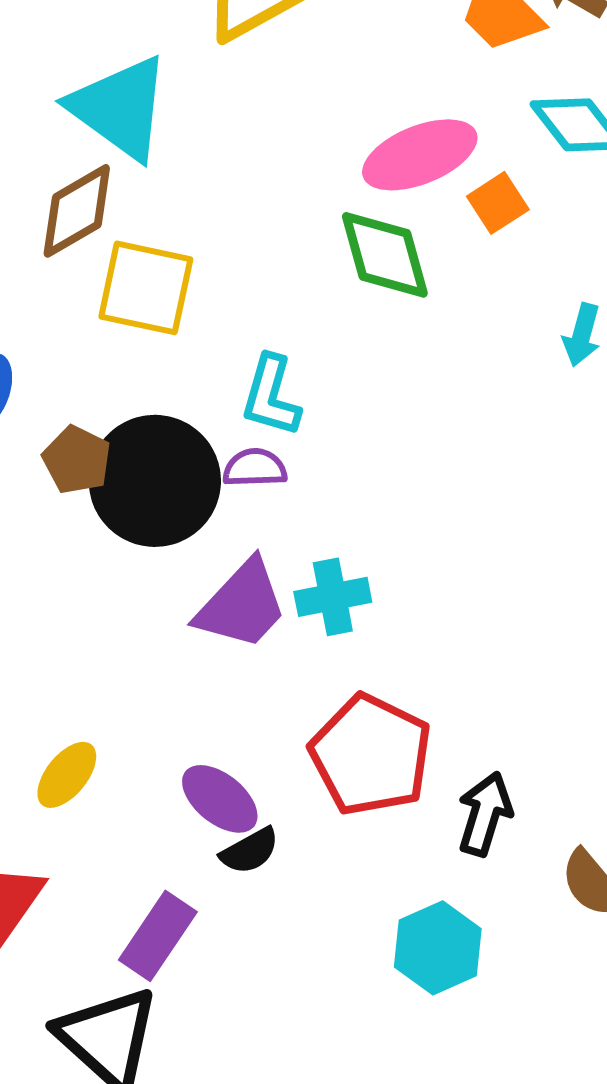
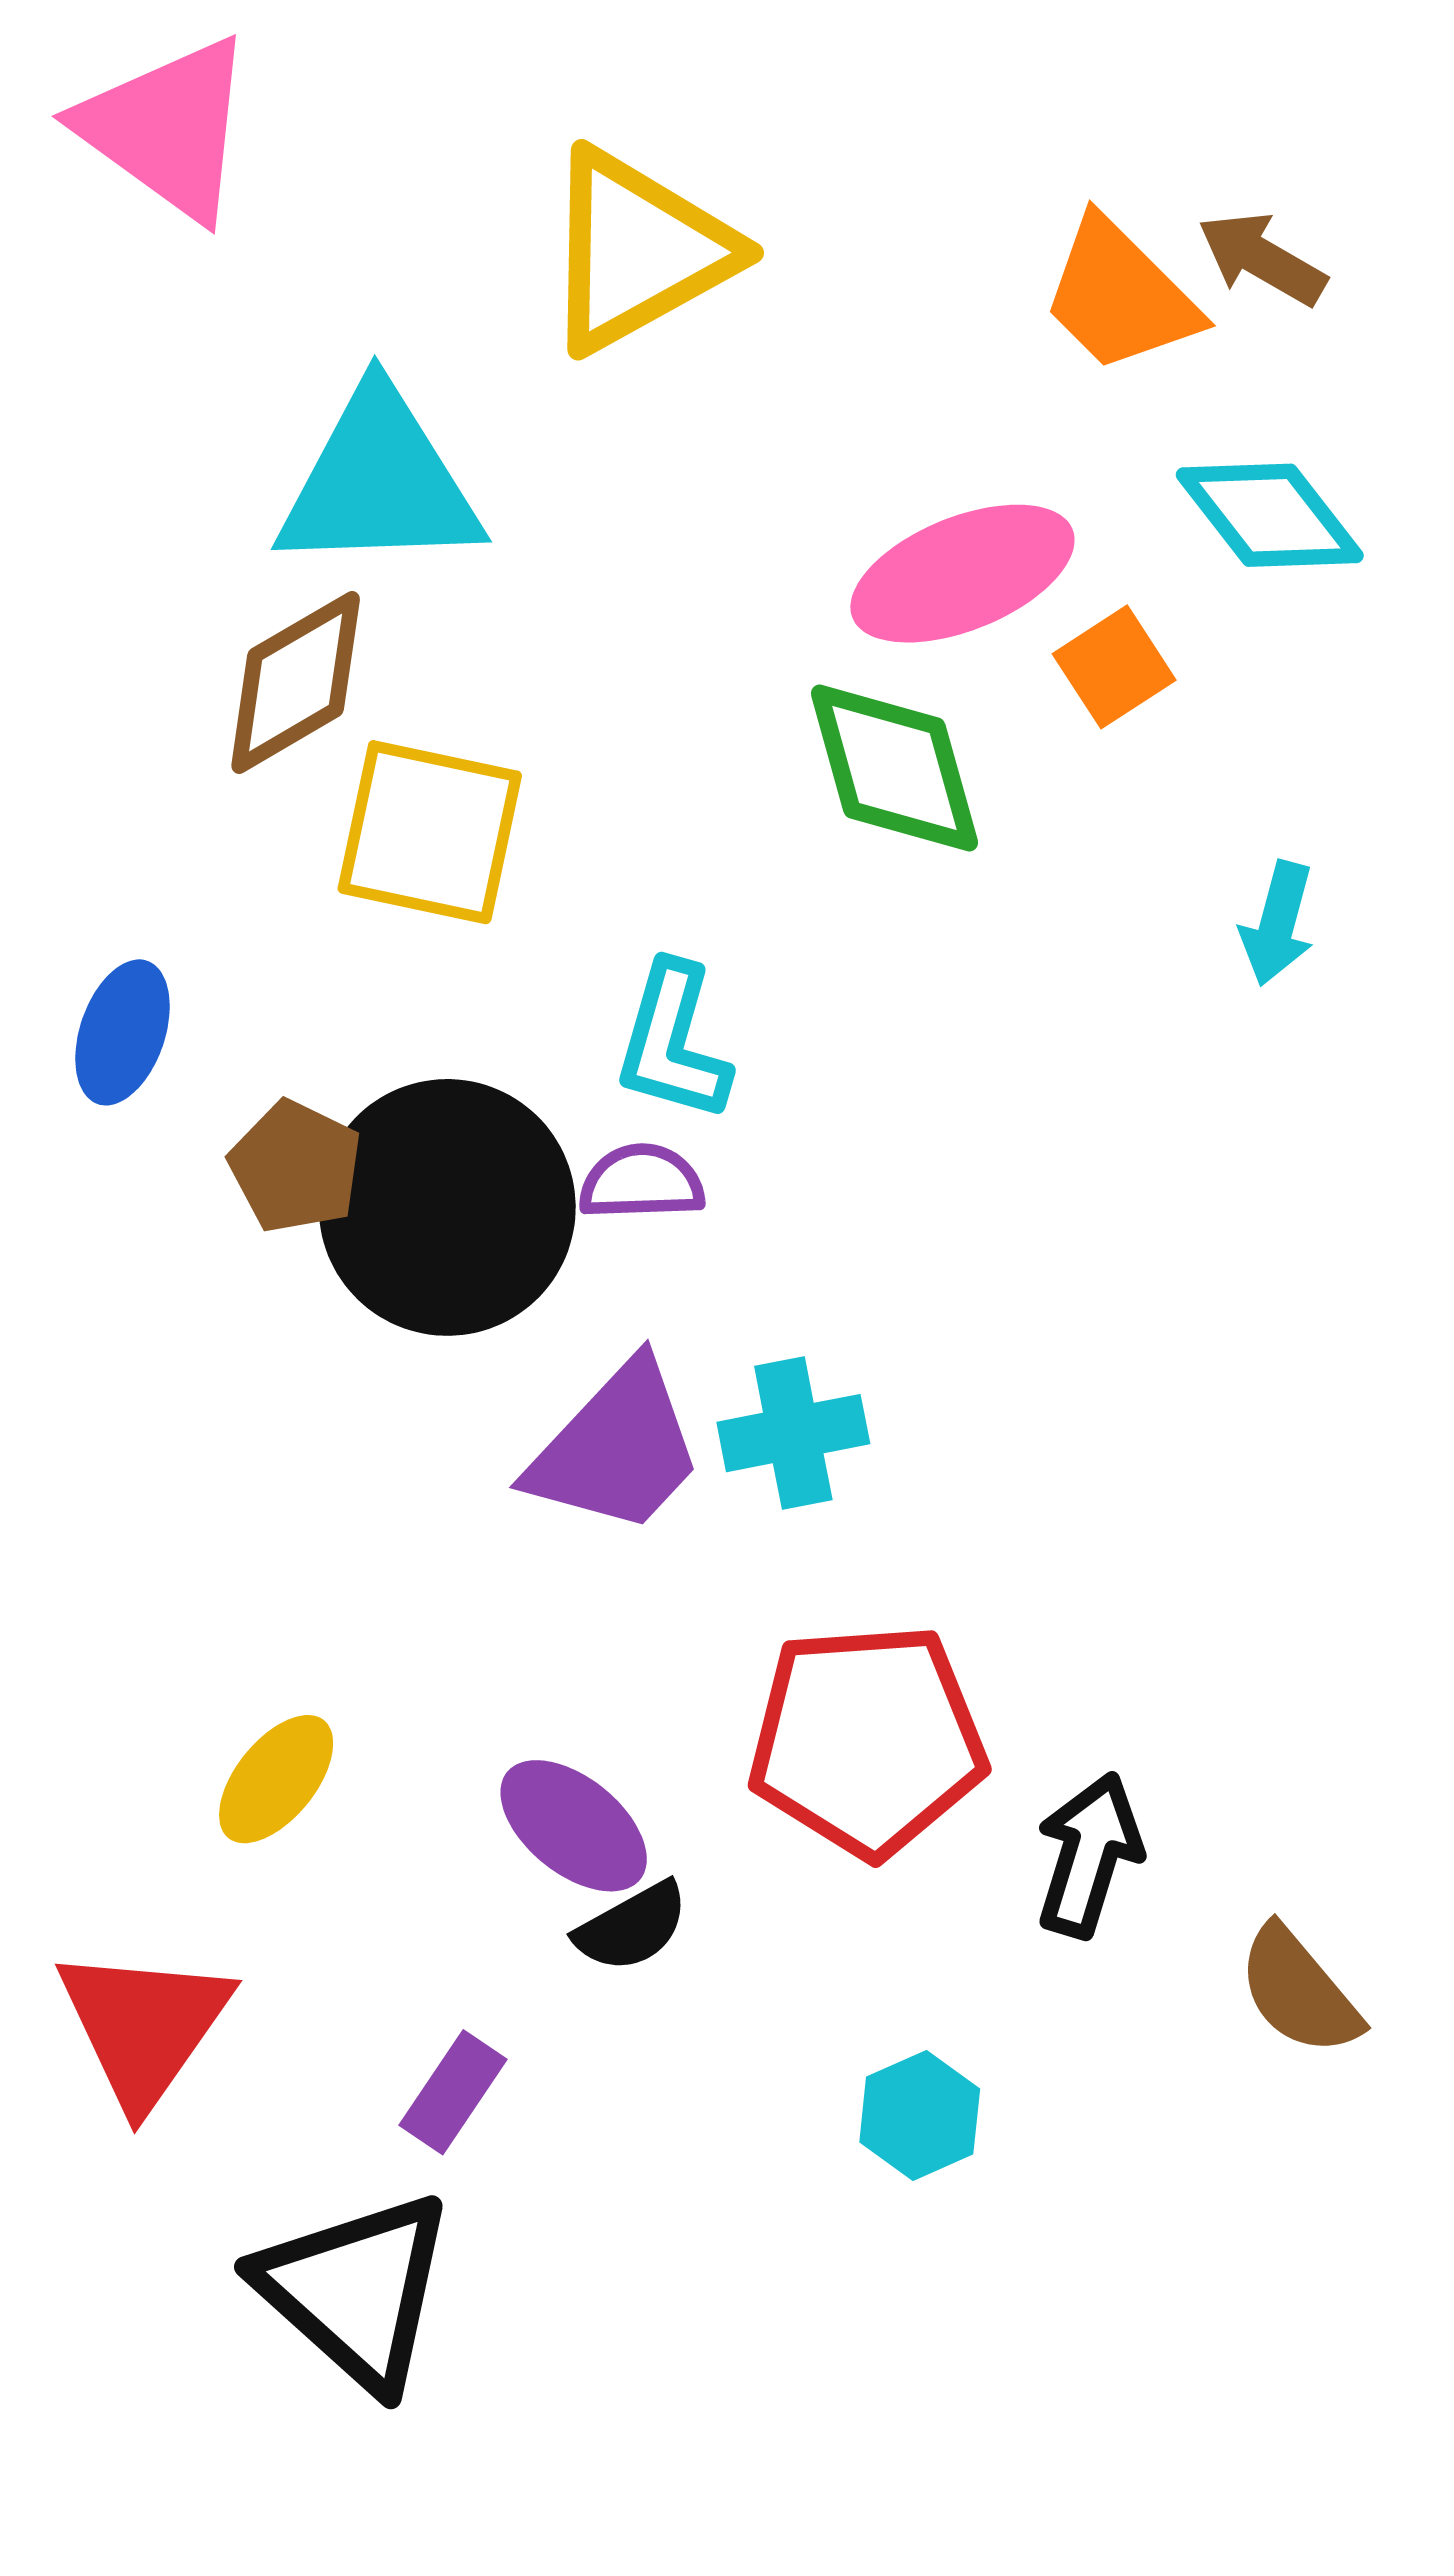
cyan triangle: (120, 108) -> (379, 482), turned -38
red pentagon: (371, 755) -> (867, 1740), turned -30
purple rectangle: (158, 936) -> (453, 2092), size x0.7
cyan hexagon: (438, 948) -> (920, 2115), moved, size x0.7

